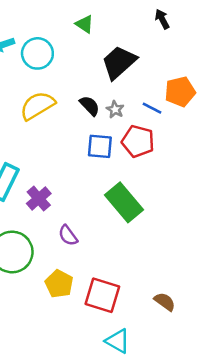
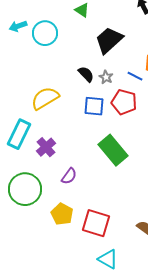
yellow semicircle: (37, 106) -> (45, 98), moved
purple semicircle: (68, 235) -> (69, 176), turned -108

